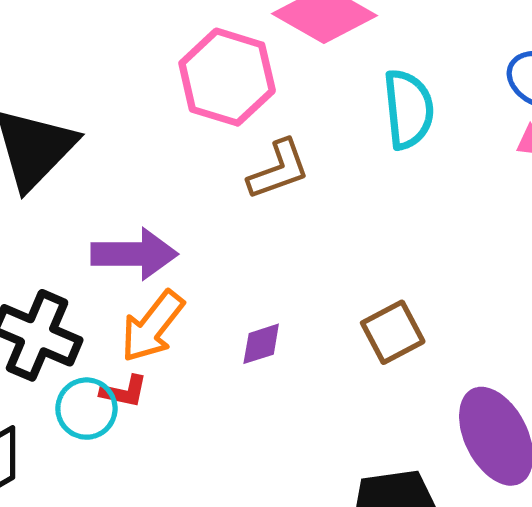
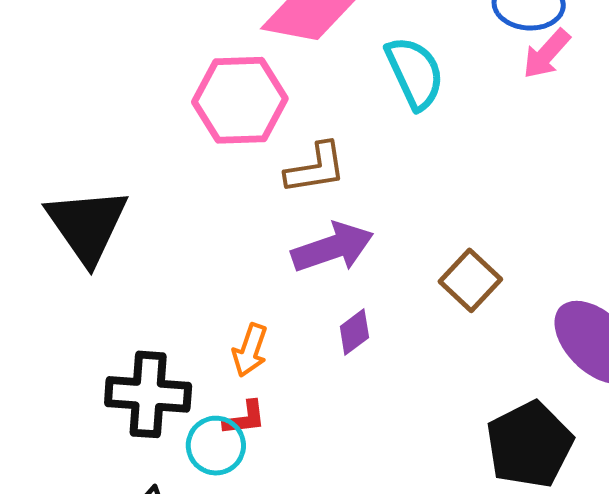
brown L-shape: (279, 170) -> (316, 168), turned 30
purple arrow: (134, 254) -> (333, 248), moved
orange arrow: (152, 326) -> (250, 350), size x0.7

